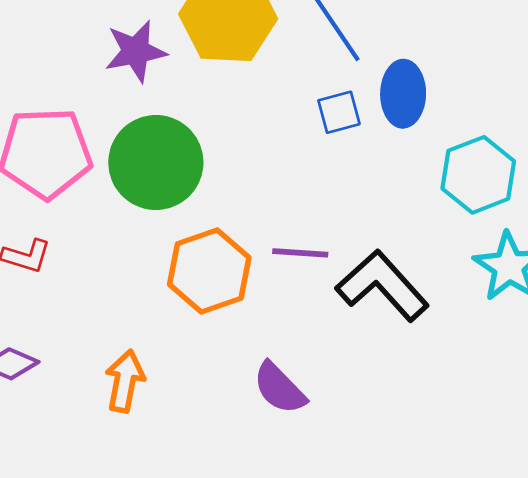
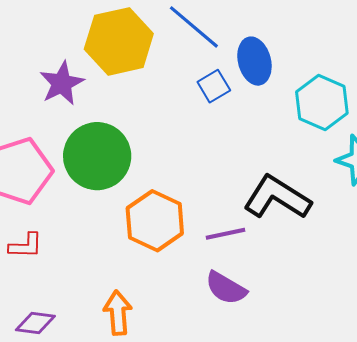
purple line: (300, 253) -> (225, 234), moved

